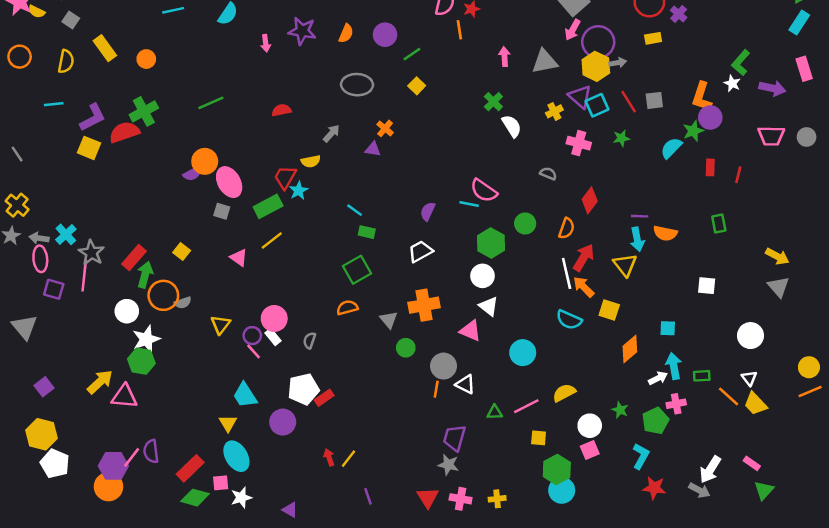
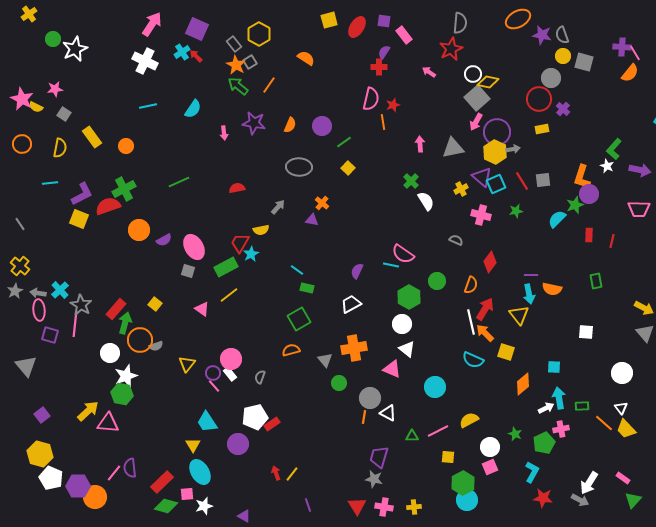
orange circle: (205, 161) -> (139, 230), moved
purple hexagon: (113, 466) -> (78, 486), moved

